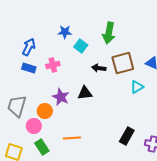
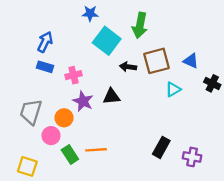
blue star: (65, 32) -> (90, 13), moved
cyan square: (81, 46) -> (107, 41), size x1.6
pink cross: (53, 65) -> (74, 75), moved
green rectangle: (42, 147) -> (70, 155), moved

